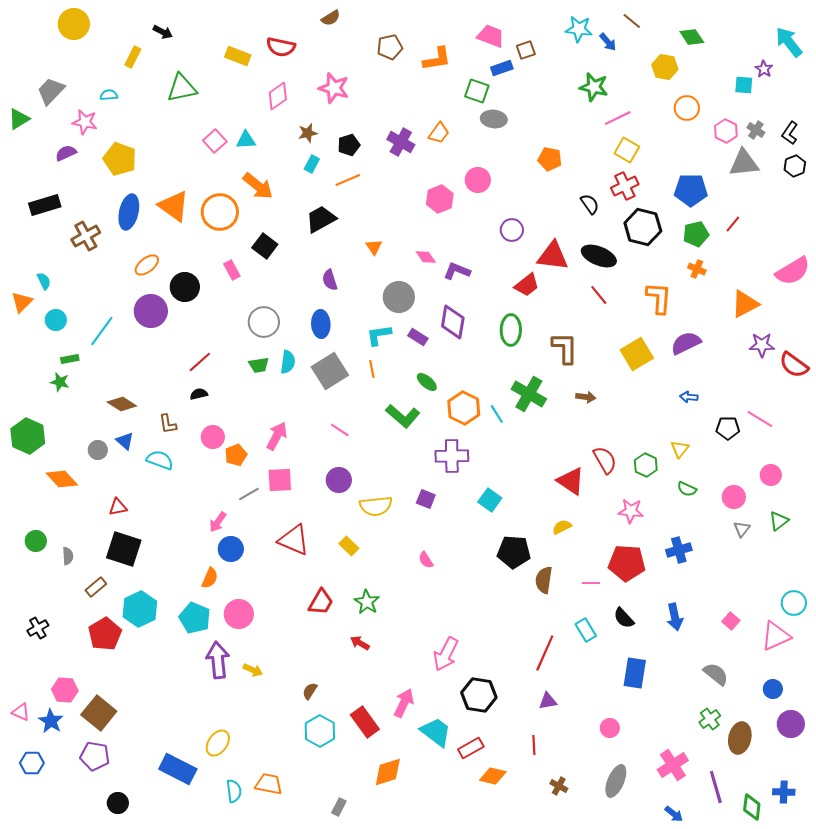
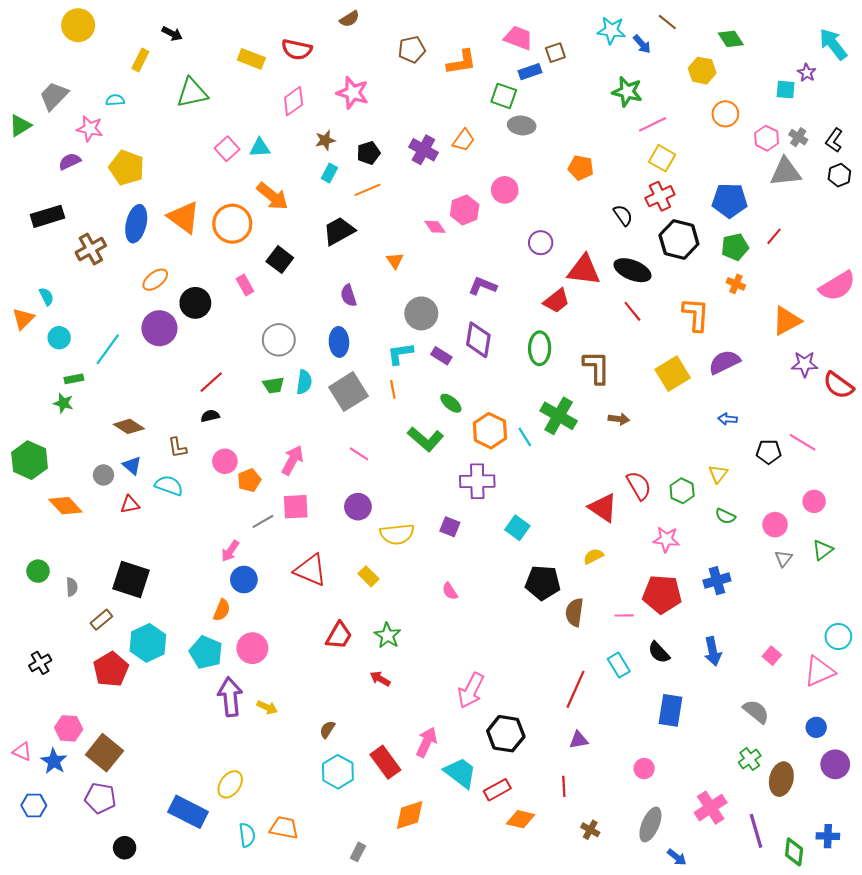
pink diamond: (426, 257) -> (435, 227), moved
red triangle: (118, 507) -> (130, 505), moved
blue arrow: (674, 814) -> (677, 857), moved

